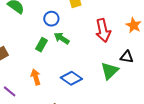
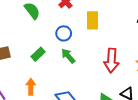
green rectangle: (41, 45) -> (38, 54), moved

